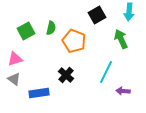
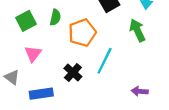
orange pentagon: (74, 41) -> (82, 33), turned 30
pink triangle: (15, 59) -> (33, 54), moved, turned -35
cyan line: (106, 72) -> (105, 61), moved

